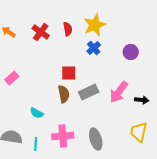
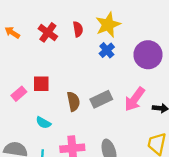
purple circle: (131, 52) -> (148, 55), size x1.6
red square: (69, 73) -> (41, 84), moved
pink rectangle: (12, 78) -> (19, 94), moved

